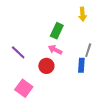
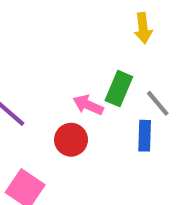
green rectangle: (57, 31) -> (119, 89), moved
gray line: (88, 50) -> (158, 103), turned -56

